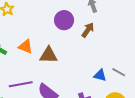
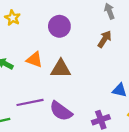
purple circle: (64, 20) -> (59, 26), moved

